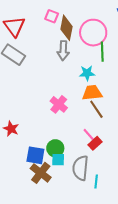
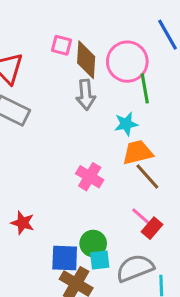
gray semicircle: (80, 168) -> (135, 268), turned 70

